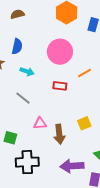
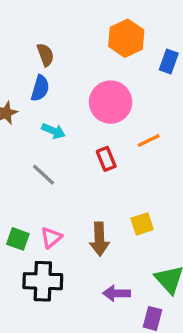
brown semicircle: (17, 14) -> (45, 55), moved, turned 80
red rectangle: (60, 86) -> (106, 159), turned 56
pink triangle: (40, 123) -> (51, 238), moved, turned -40
purple arrow: (72, 166) -> (117, 293), size x0.7

